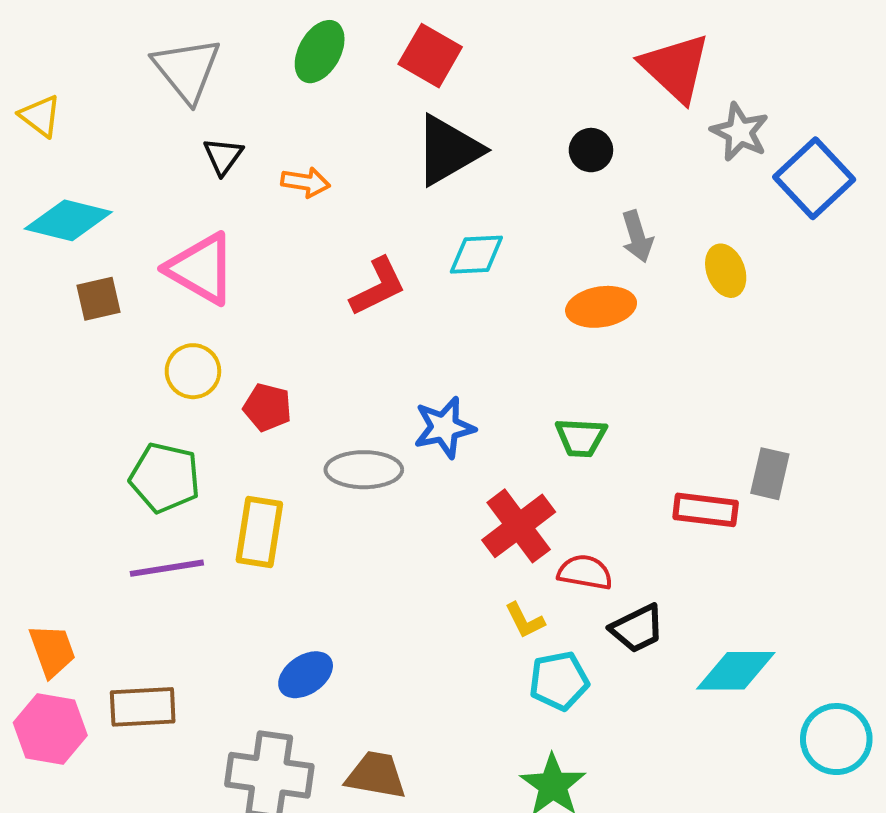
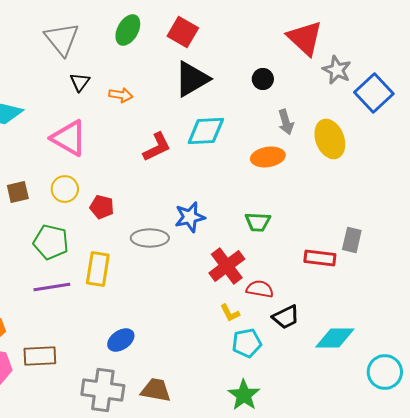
cyan diamond: (476, 255) -> (206, 131), size x1.4
yellow ellipse: (726, 271) -> (330, 139), size x1.5
brown square: (98, 299) -> (18, 192), moved

